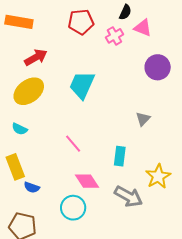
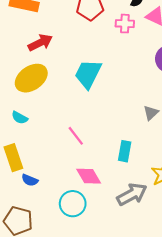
pink cross: (115, 36) -> (125, 24), turned 30
gray arrow: (128, 196) -> (132, 194), turned -60

